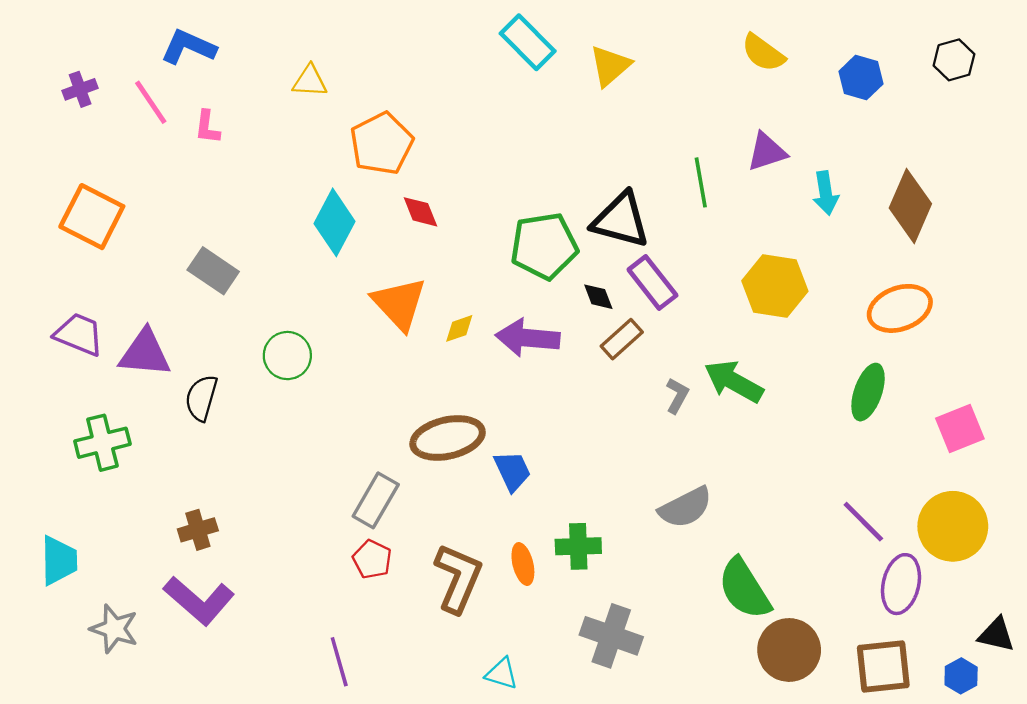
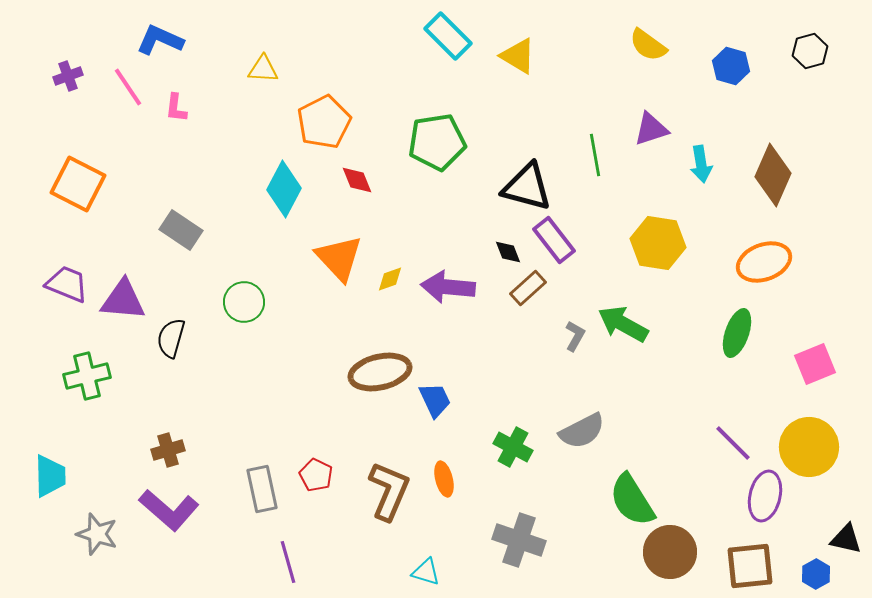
yellow triangle: (610, 66) -> (518, 56), turned -48
green pentagon: (544, 246) -> (437, 142), moved
gray rectangle: (376, 500) -> (262, 489), moved, turned -42
green cross: (578, 546) -> (513, 447), moved, turned 30

